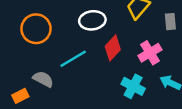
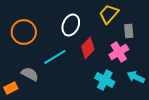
white ellipse: (92, 20) -> (71, 25), turned -60
gray rectangle: (170, 22) -> (129, 31), moved

